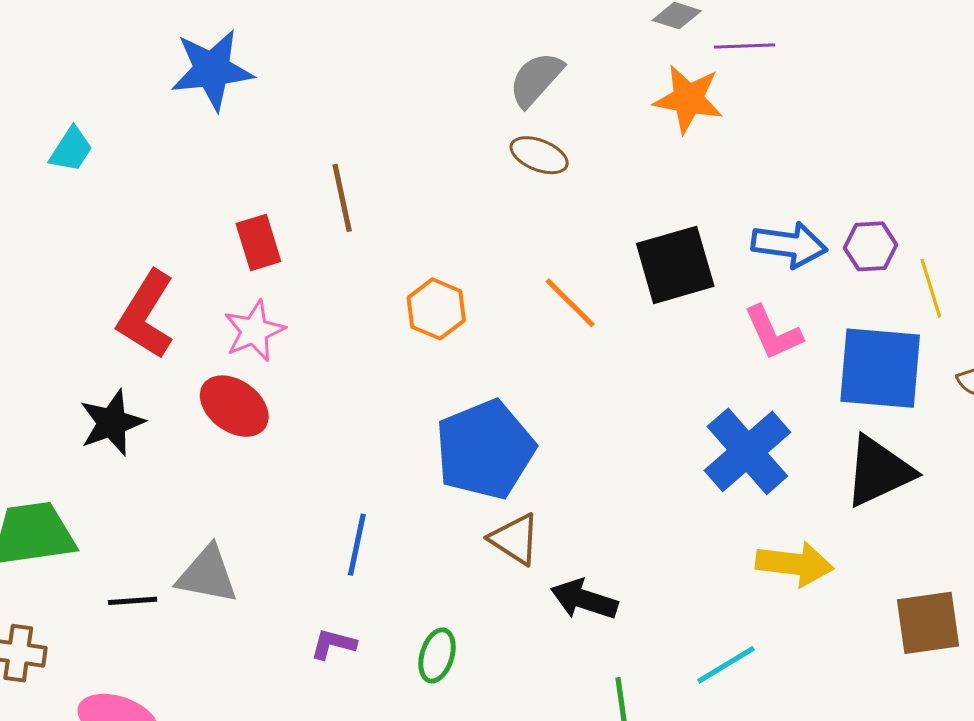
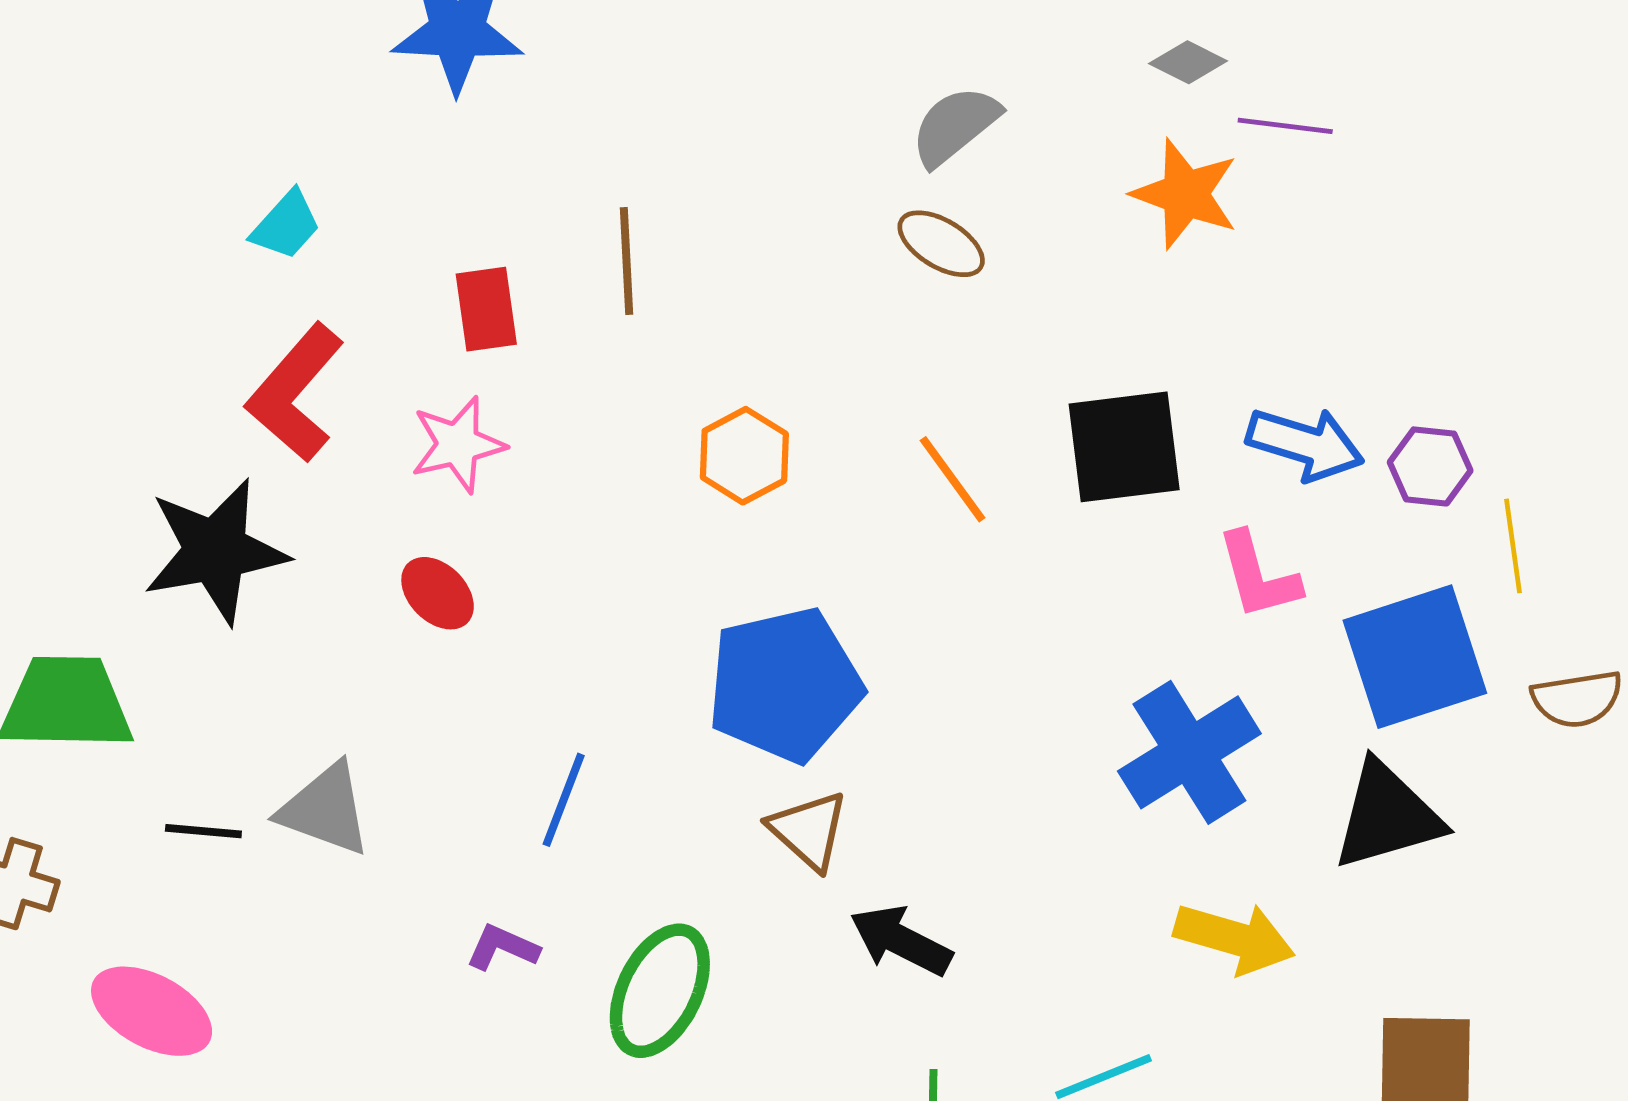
cyan trapezoid: (71, 149) -> (286, 225), moved
blue square: (880, 368) -> (1415, 657), turned -32
red ellipse: (234, 406) -> (438, 593), moved, size x0.7
black star: (112, 423) -> (216, 551), size x1.4
green ellipse: (437, 655) -> (660, 991), size x1.6

